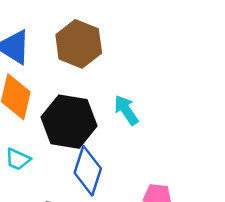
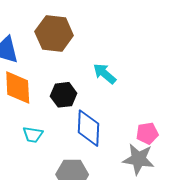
black hexagon: (69, 122) -> (64, 95), size x0.6

